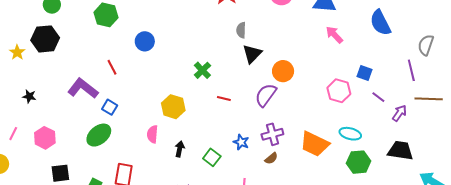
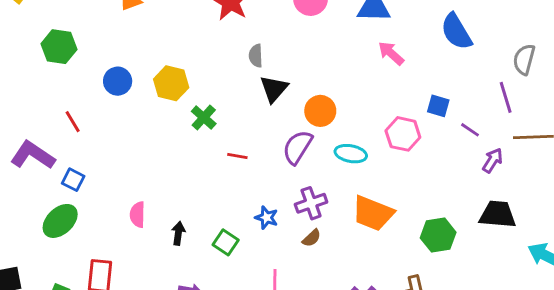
purple line: (378, 97) -> (470, 130), moved
yellow hexagon: (173, 107) -> (171, 83), moved
cyan ellipse: (350, 134) -> (351, 154), moved

